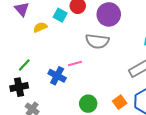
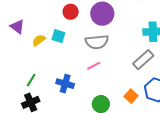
cyan square: (60, 15) -> (58, 36), moved
pink line: (75, 63) -> (94, 66), moved

